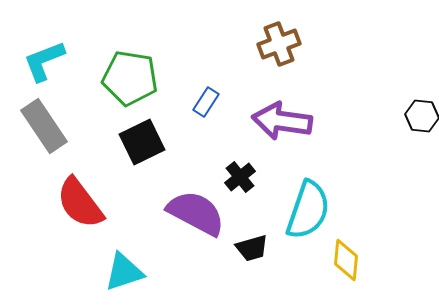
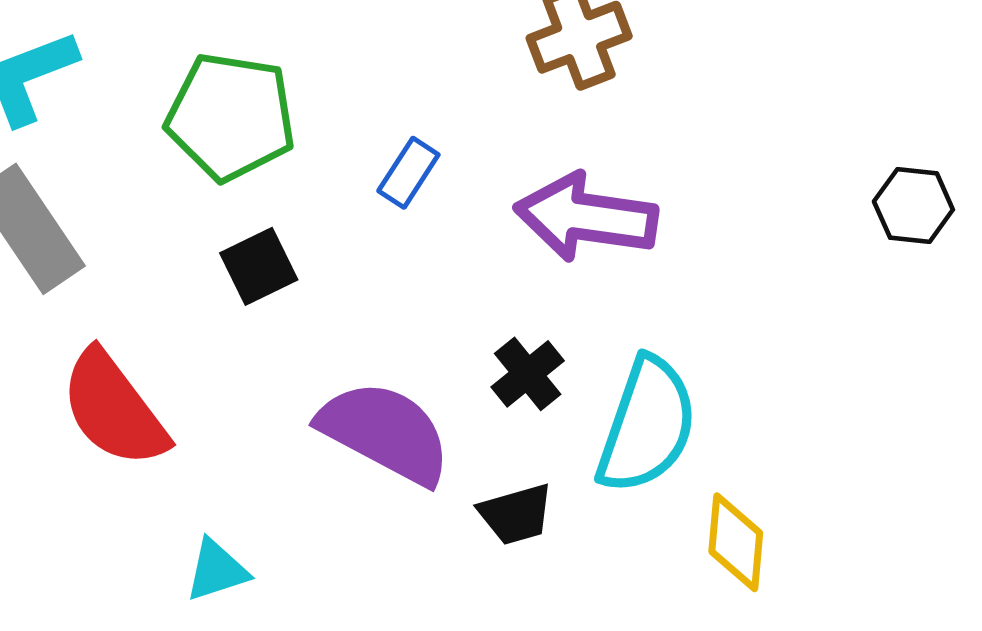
black square: (142, 142) -> (259, 266), size x0.7
black cross: (240, 177) -> (528, 374), moved
cyan triangle: (124, 272) -> (217, 570), size x0.7

